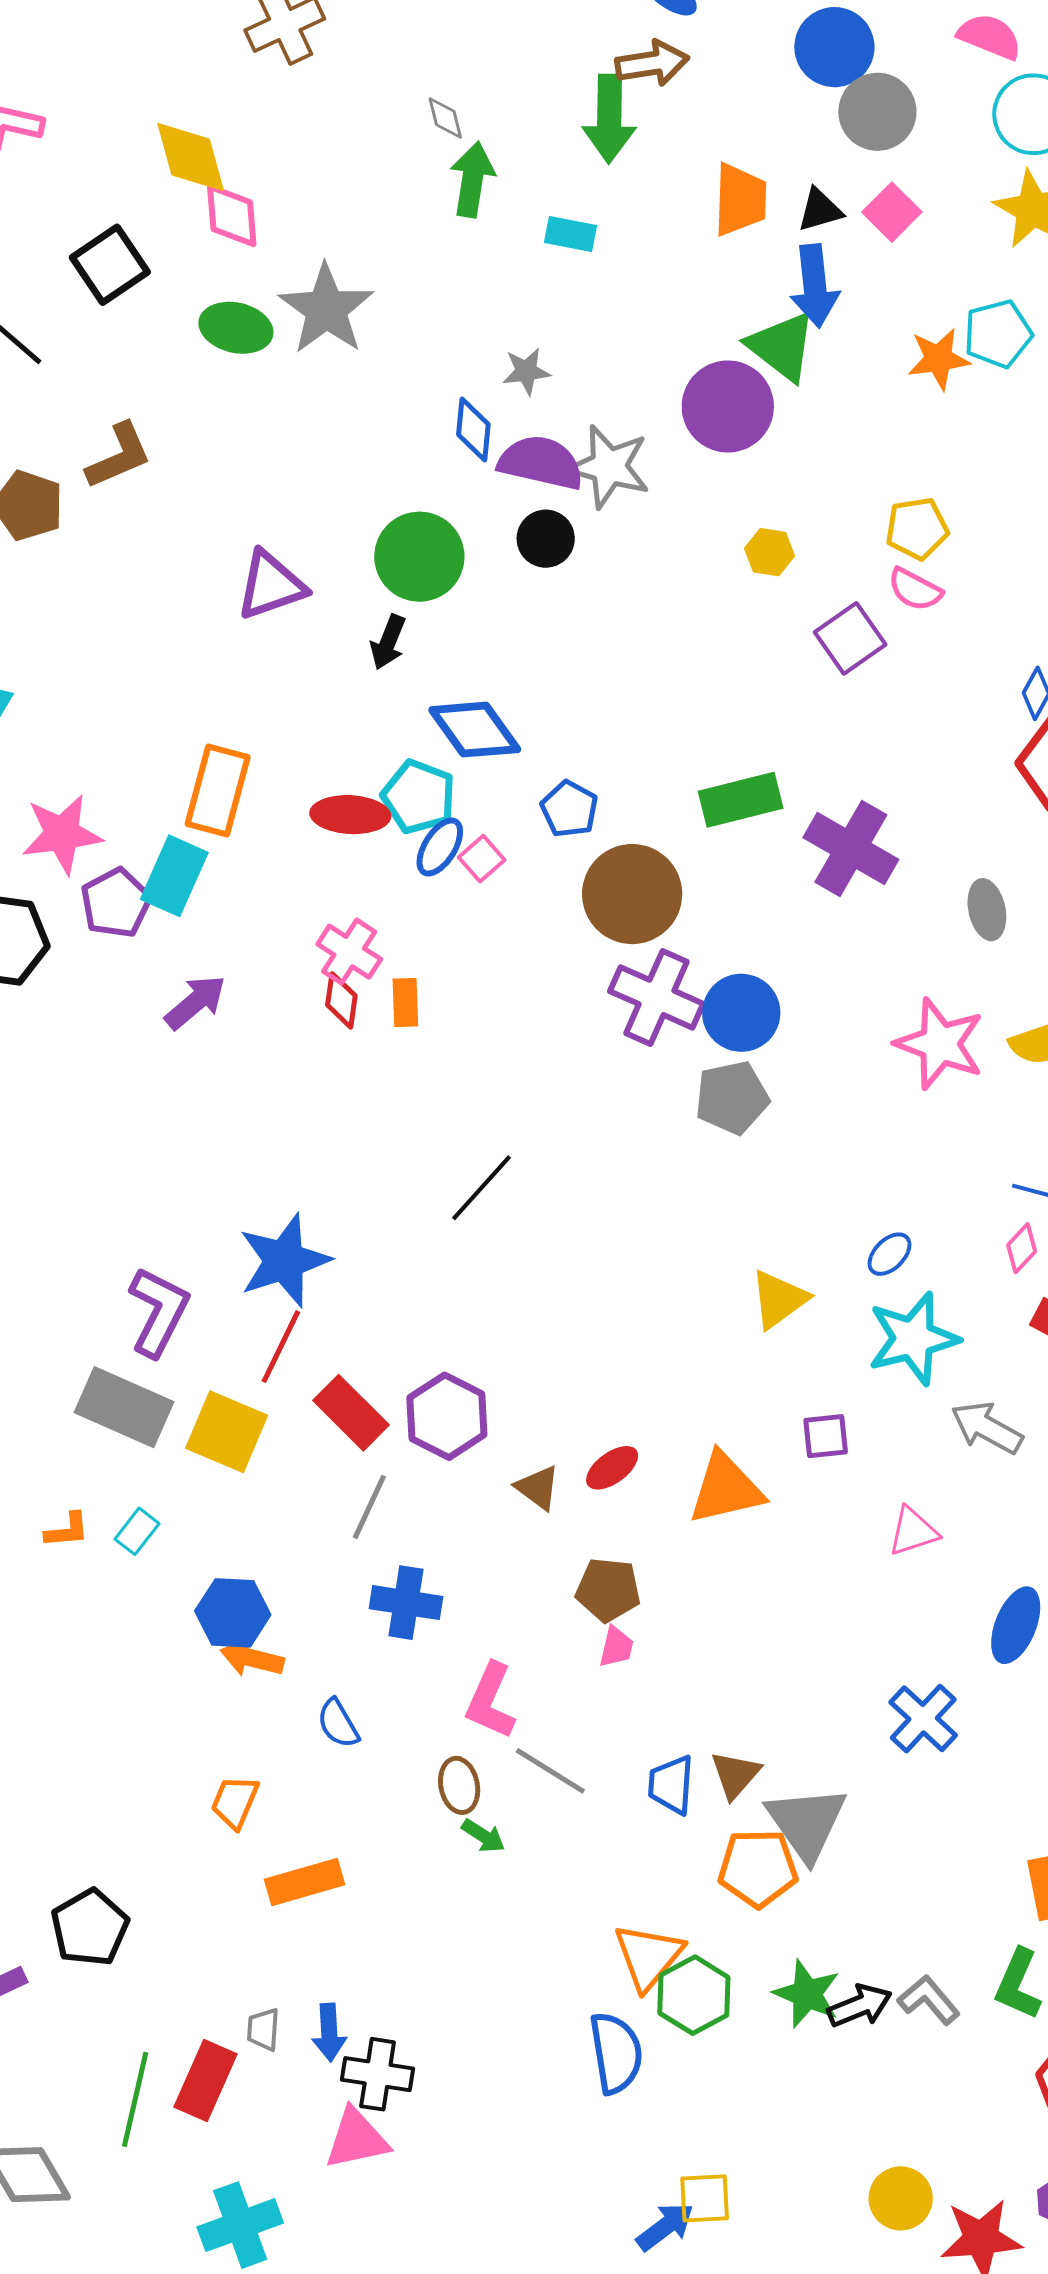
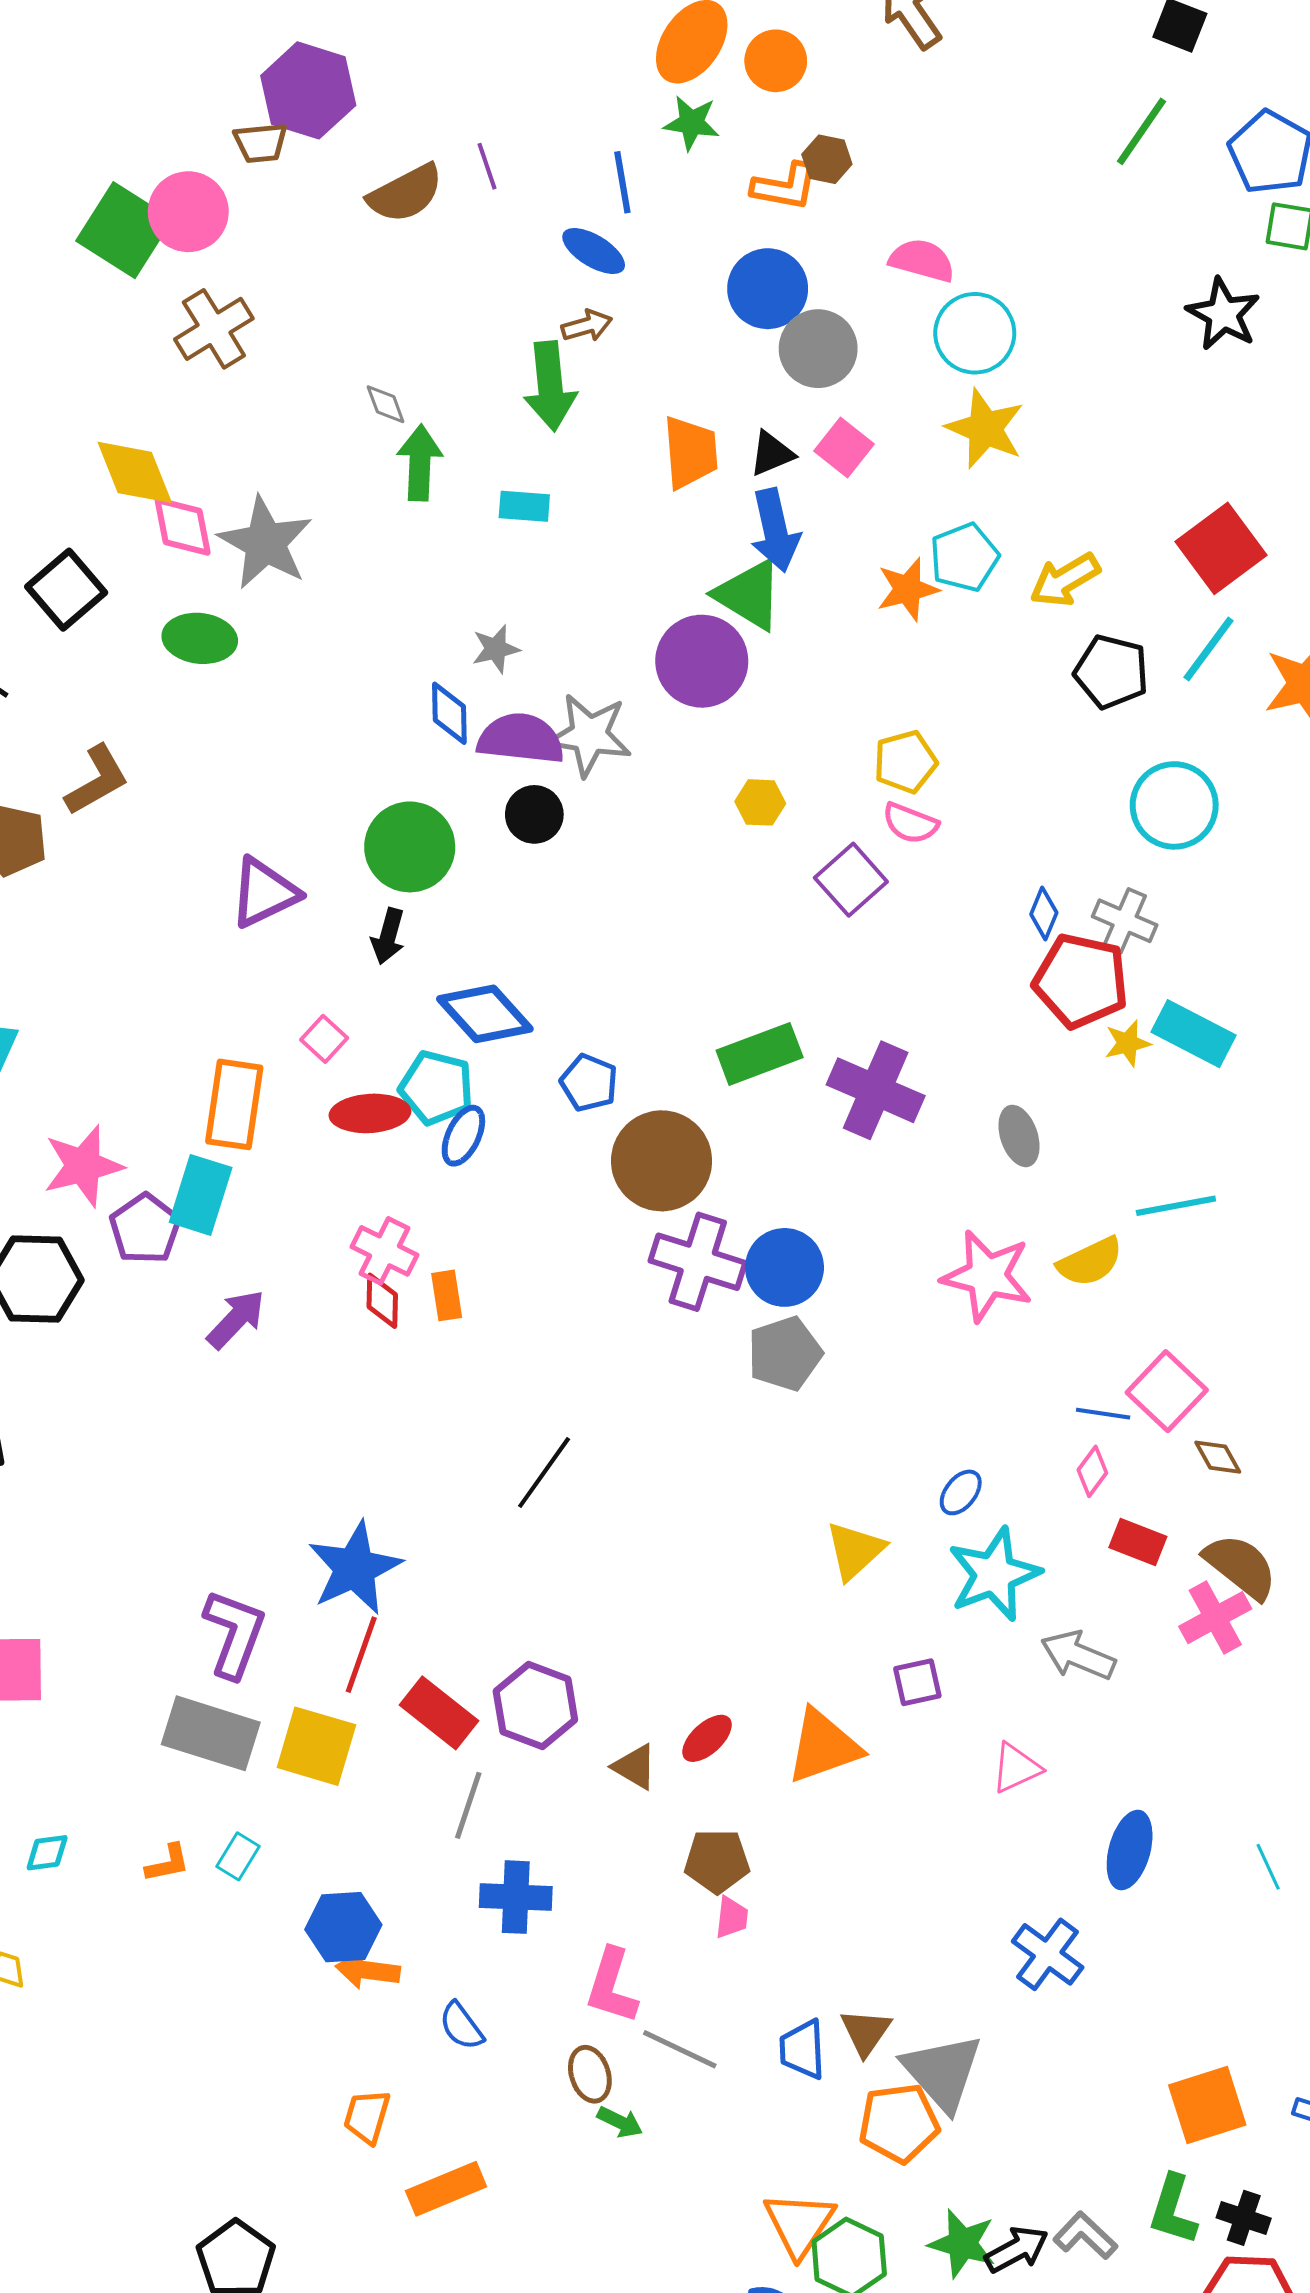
brown arrow: (652, 63) -> (587, 326), size x0.7
gray star: (326, 309) -> (265, 543), moved
pink square: (482, 859) -> (324, 1039), moved

